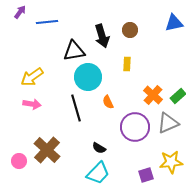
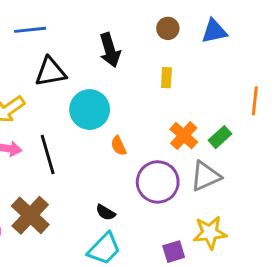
brown circle: (130, 30) -> (168, 28), moved
black triangle: (74, 51) -> (50, 72), moved
yellow rectangle: (127, 64) -> (166, 78), moved
black line: (76, 108) -> (48, 154), moved

